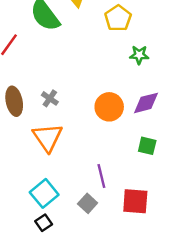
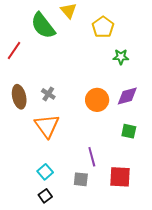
cyan square: (44, 193) -> (45, 172), size x0.7
gray square: (88, 203) -> (81, 179), turned -35

